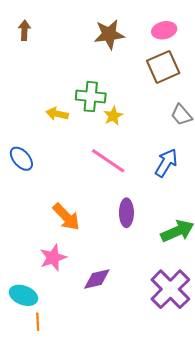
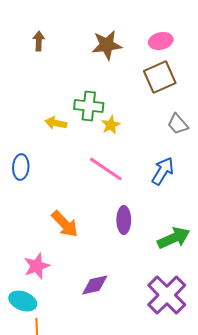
brown arrow: (24, 30) -> (39, 41), moved
blue ellipse: (21, 159) -> (21, 167), turned 45
pink star: (53, 258) -> (37, 266), moved

